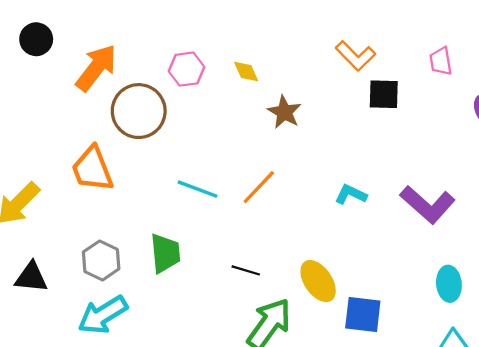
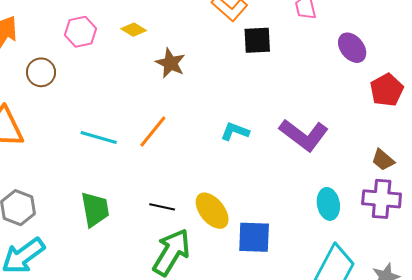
yellow diamond: (246, 71) -> (134, 30), turned -30
brown circle: (139, 111) -> (41, 72), size x0.6
green trapezoid: (165, 253) -> (95, 209), moved
black line: (246, 270) -> (162, 207), moved

